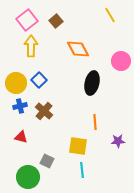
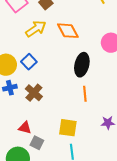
yellow arrow: (31, 46) -> (36, 29), moved, turned 55
orange line: (95, 122) -> (85, 94), moved
red triangle: (21, 137) -> (25, 128), moved

